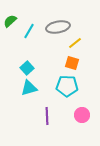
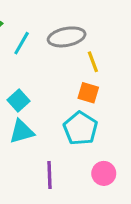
yellow line: (75, 43) -> (93, 62), turned -72
cyan pentagon: (67, 86) -> (81, 128), turned 30

